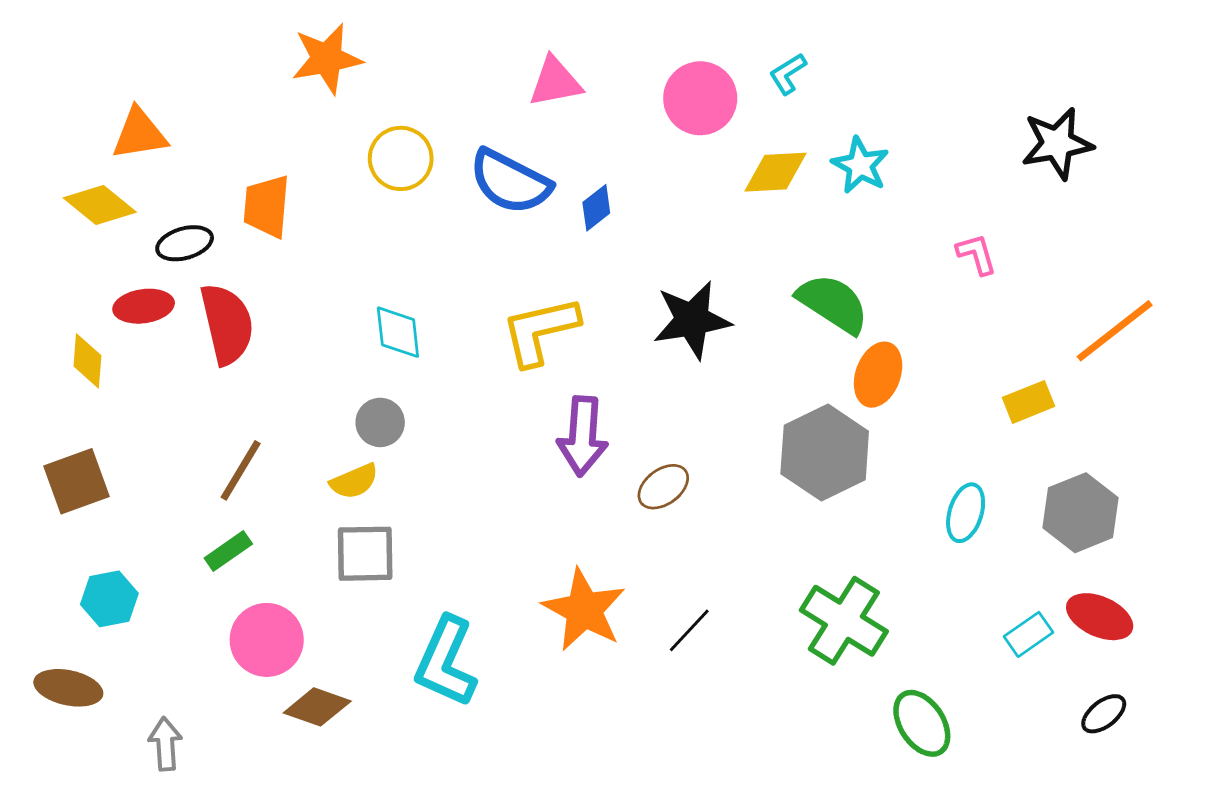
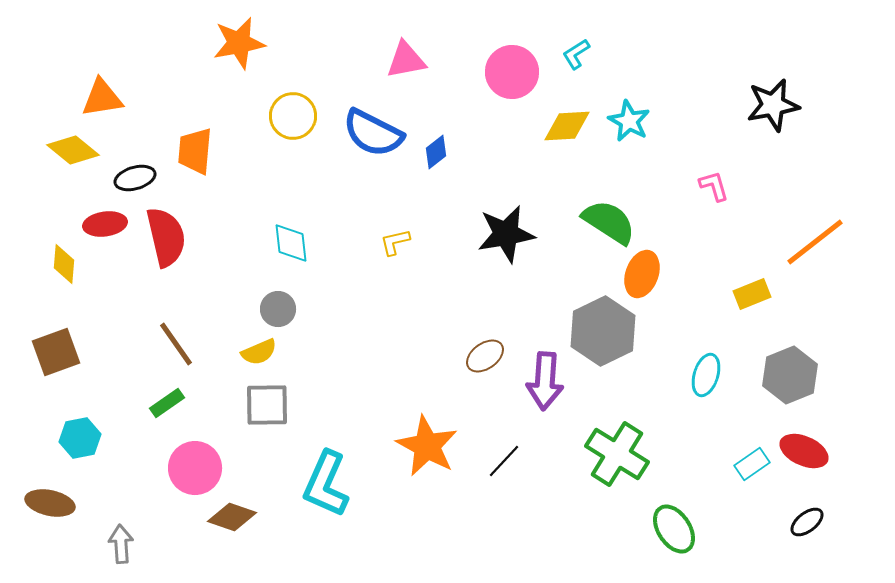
yellow L-shape: (540, 331) -> (395, 242), size x0.5
purple arrow: (583, 436) -> (545, 381), moved
brown line: (241, 470) -> (176, 344), turned -66

